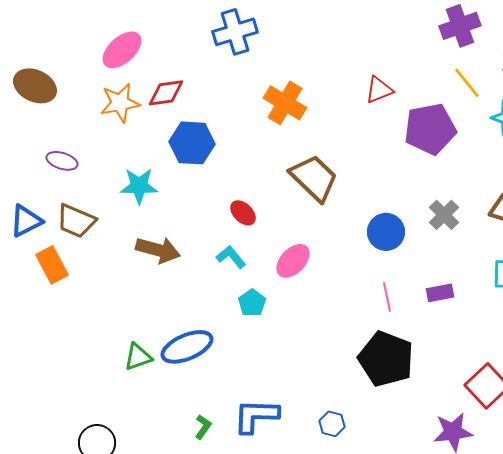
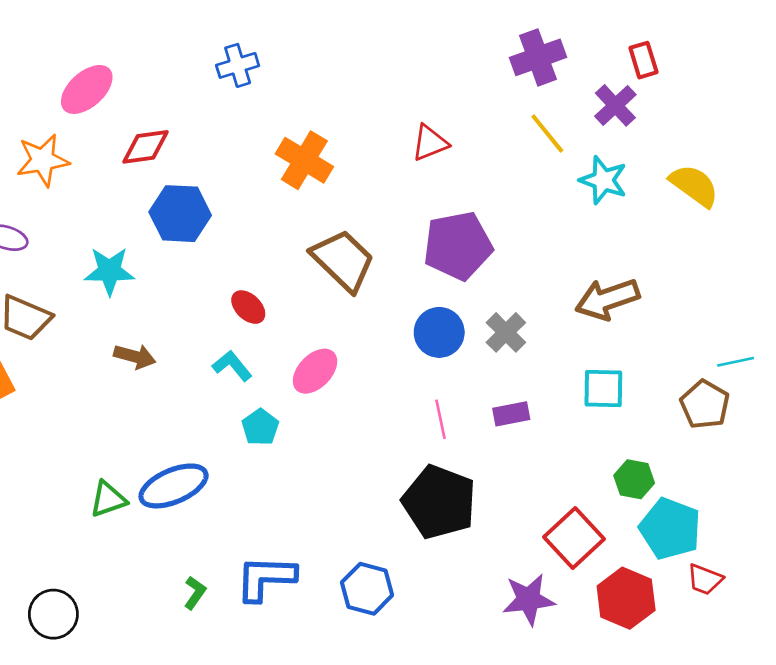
blue cross: (235, 32) -> (238, 65), size x0.7
orange star: (120, 103) -> (43, 160), moved
purple pentagon: (430, 129) -> (458, 246), moved
gray cross: (444, 215) -> (506, 332), moved
brown arrow: (158, 250) -> (135, 356), size x0.7
blue hexagon: (332, 424) -> (367, 589), size x1.5

